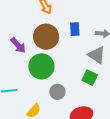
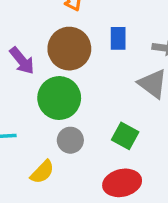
green square: (90, 78) -> (125, 136), moved
gray circle: (57, 92) -> (70, 140), moved

